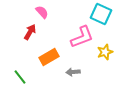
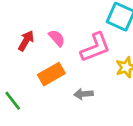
pink semicircle: (42, 12) -> (57, 38), moved

